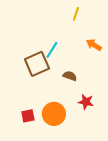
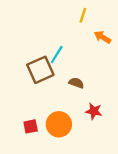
orange arrow: (94, 45) -> (102, 37), moved

